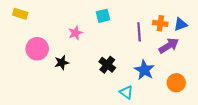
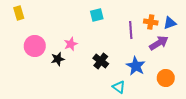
yellow rectangle: (20, 14) -> (19, 13), turned 56
pink star: (75, 33) -> (71, 44), moved

